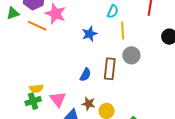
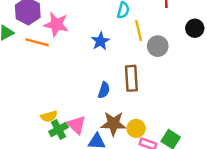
gray circle: (131, 55) -> (158, 46), moved
green cross: (33, 101) -> (58, 129), moved
brown star: (88, 104) -> (113, 124), size x1.5

